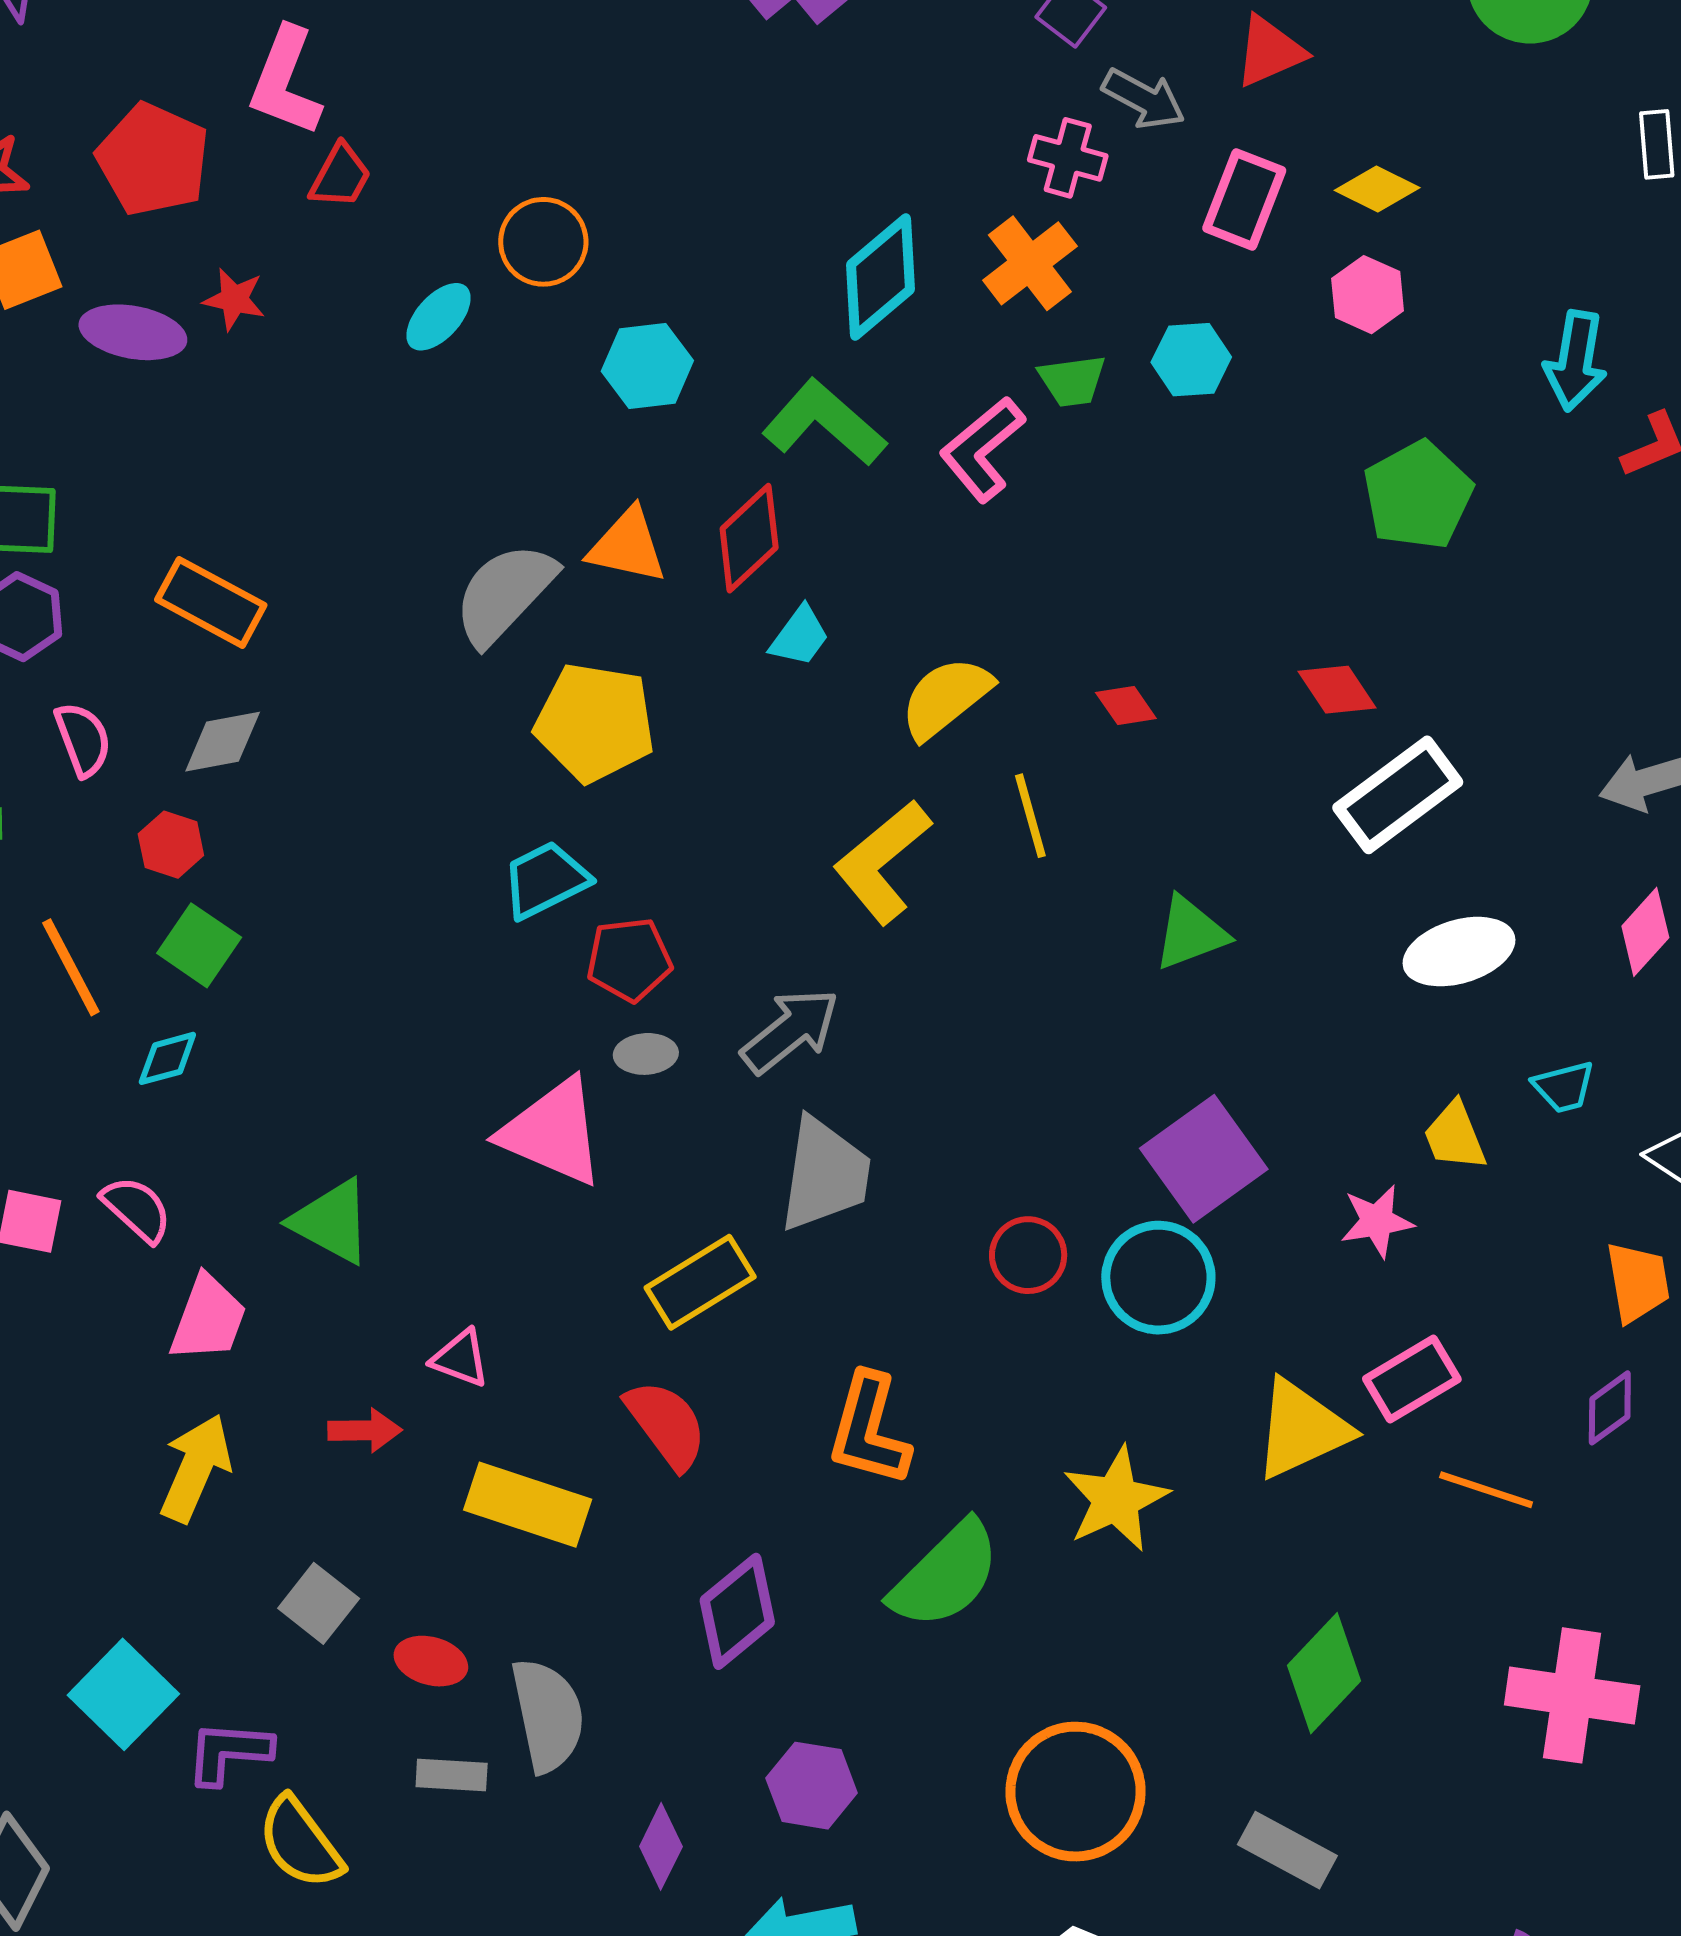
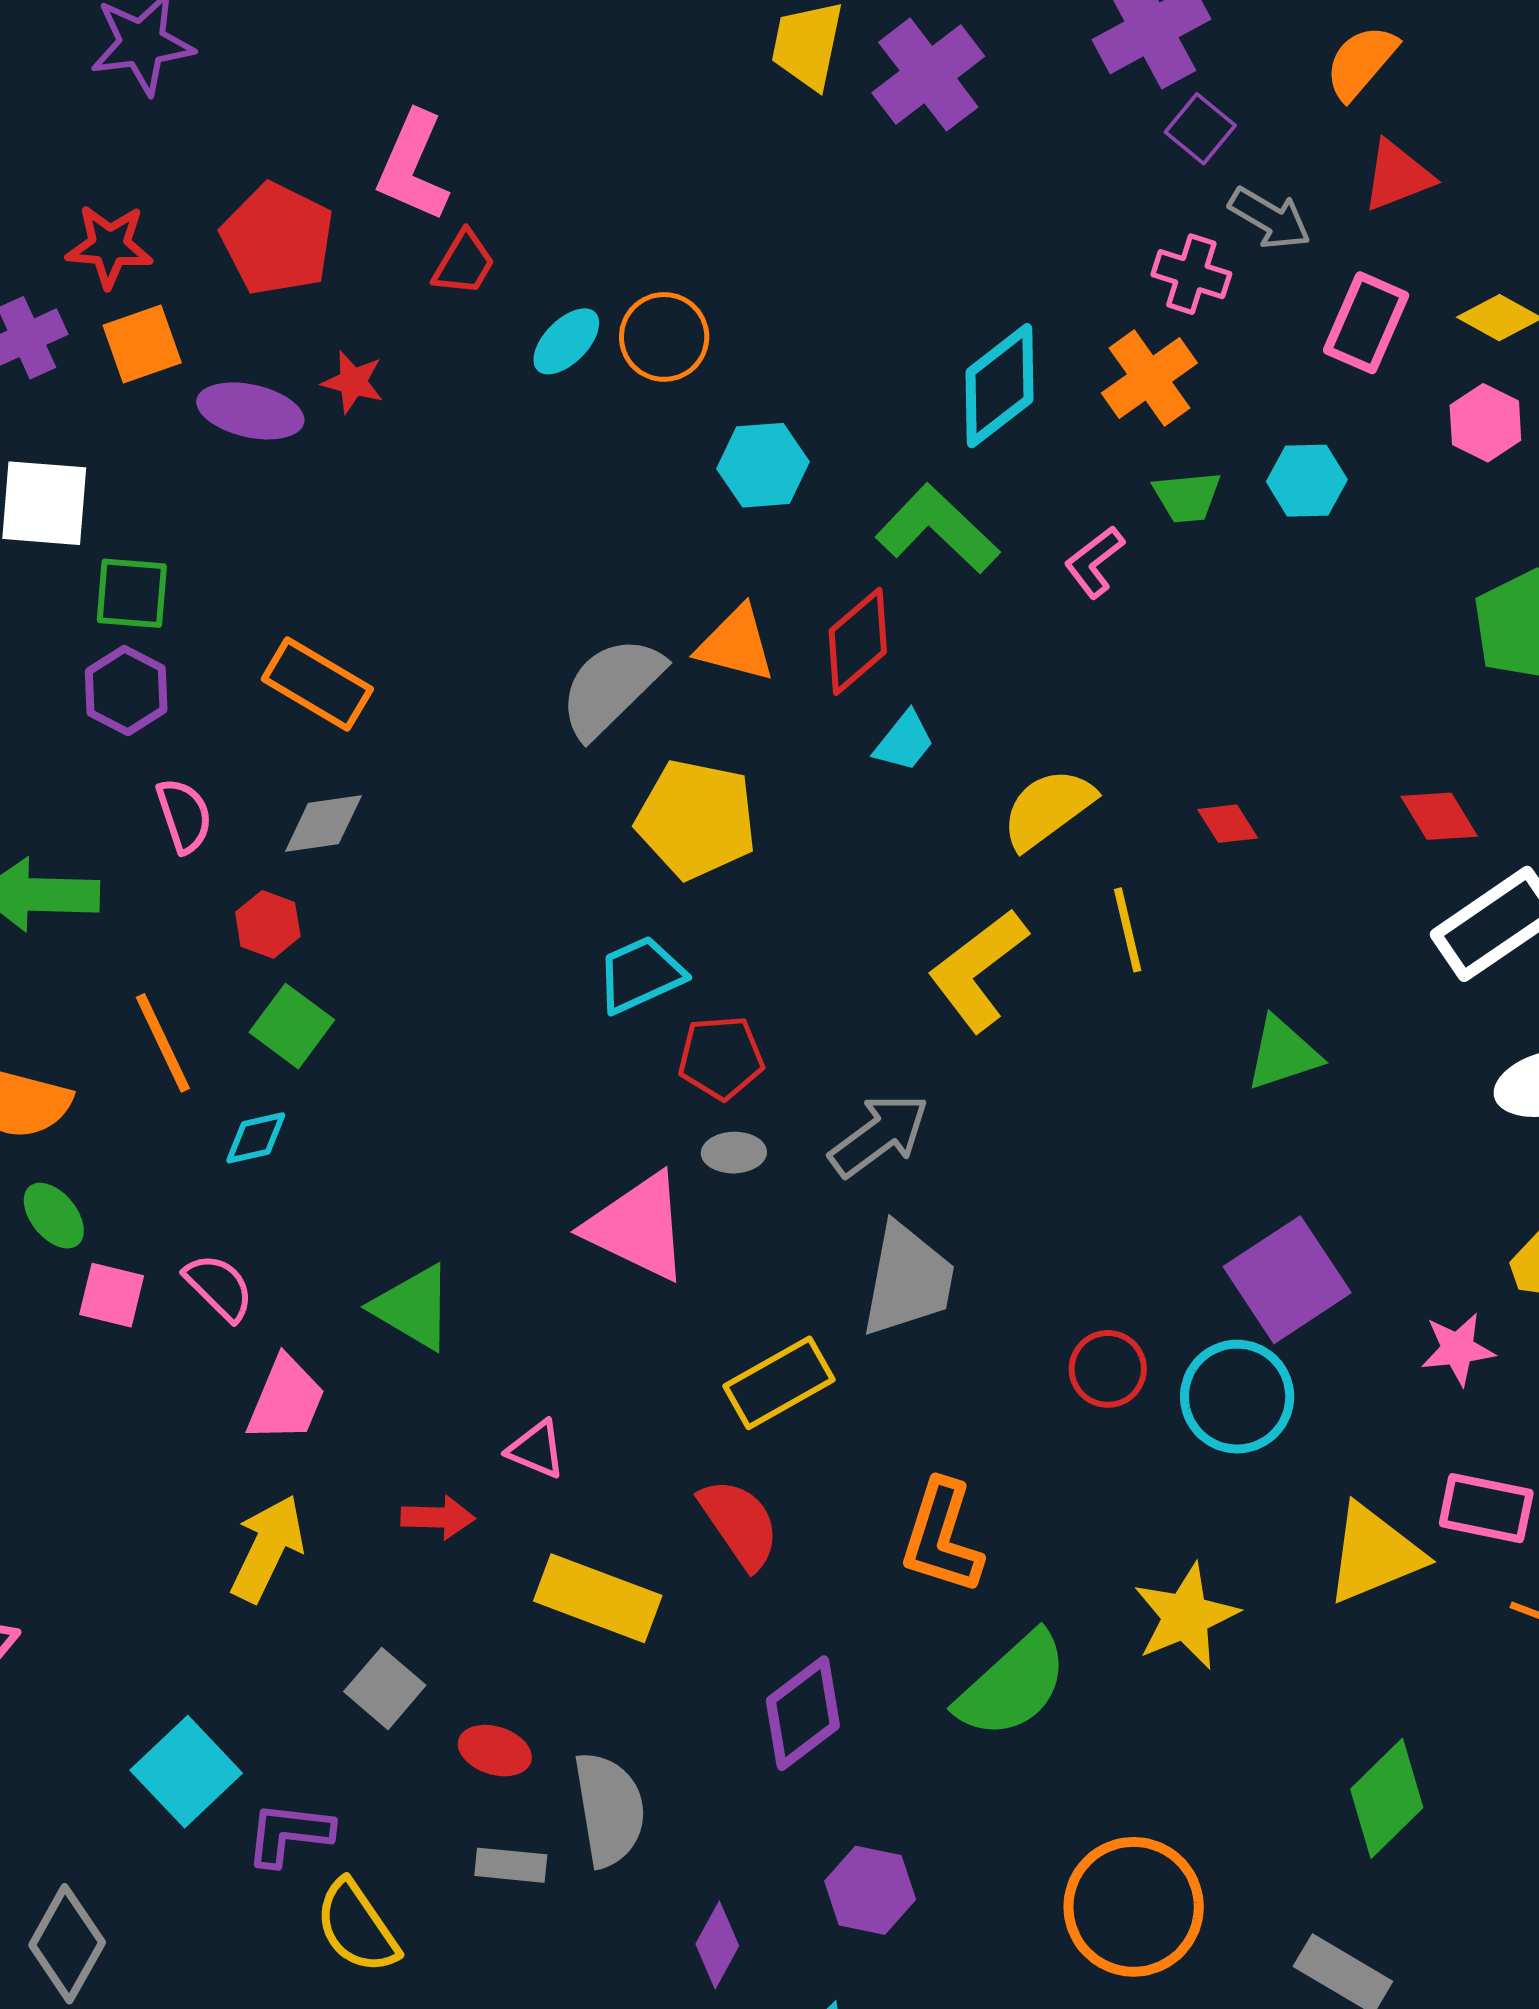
cyan ellipse: (438, 317) -> (566, 341), moved
pink L-shape: (982, 449) -> (1094, 562), size x0.7
pink rectangle: (1412, 1379) -> (1486, 1508), turned 40

